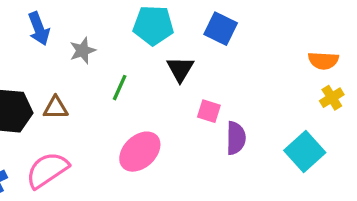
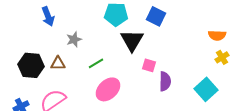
gray star: (83, 51) -> (74, 39), moved
black triangle: (180, 69) -> (132, 40), size x1.4
green line: (120, 88) -> (96, 63), moved, turned 35

